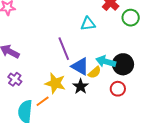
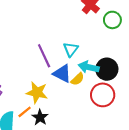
cyan triangle: (88, 24) -> (71, 49), moved, turned -42
black star: (81, 86) -> (40, 117), moved
red circle: (118, 89) -> (103, 95), size x1.5

